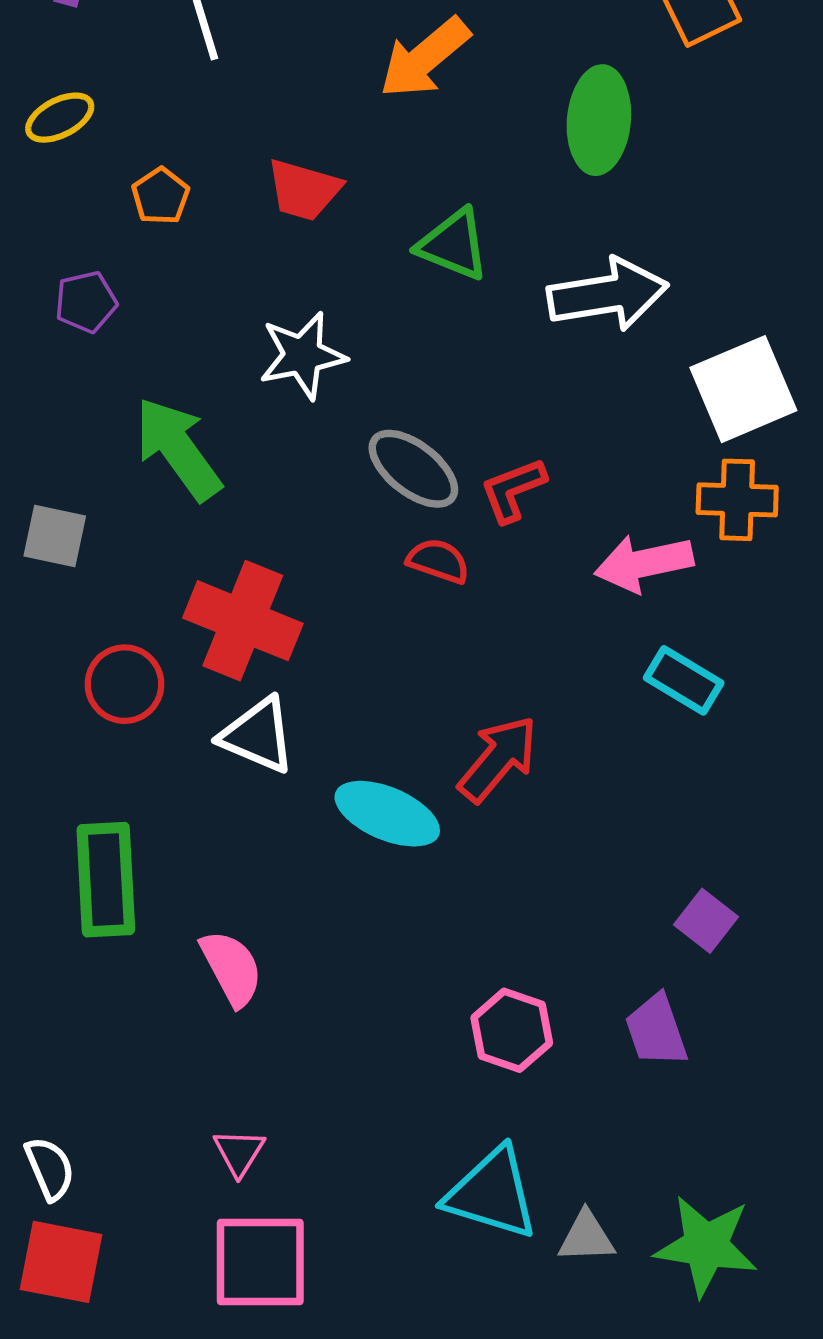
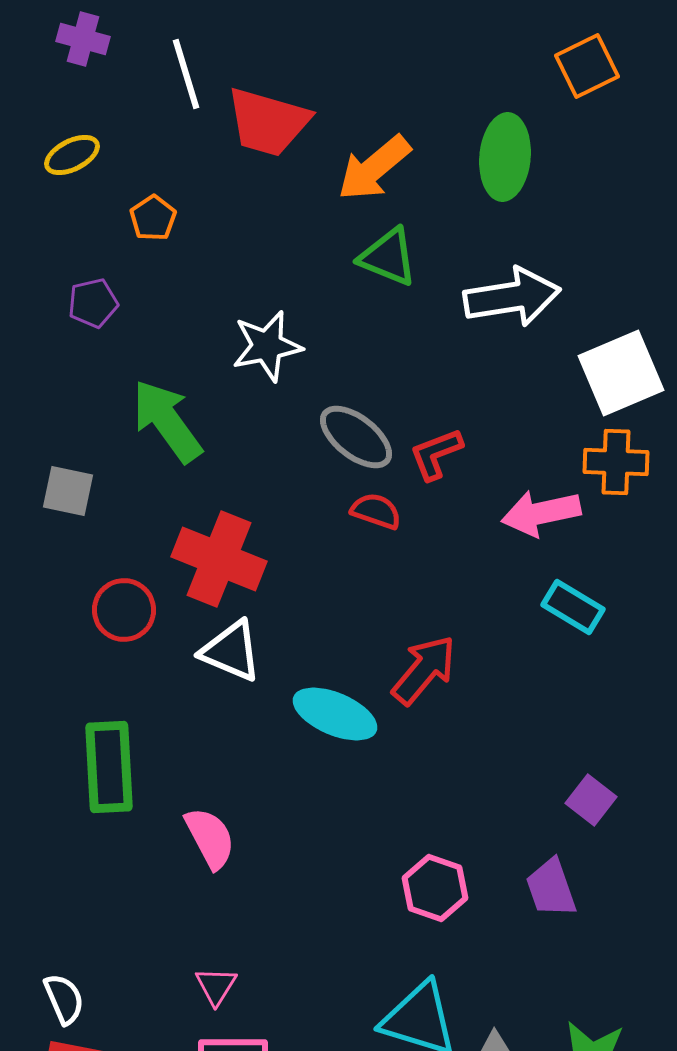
orange arrow: (425, 58) -> (374, 168), moved
red trapezoid: (304, 190) -> (268, 122), moved, size x1.4

